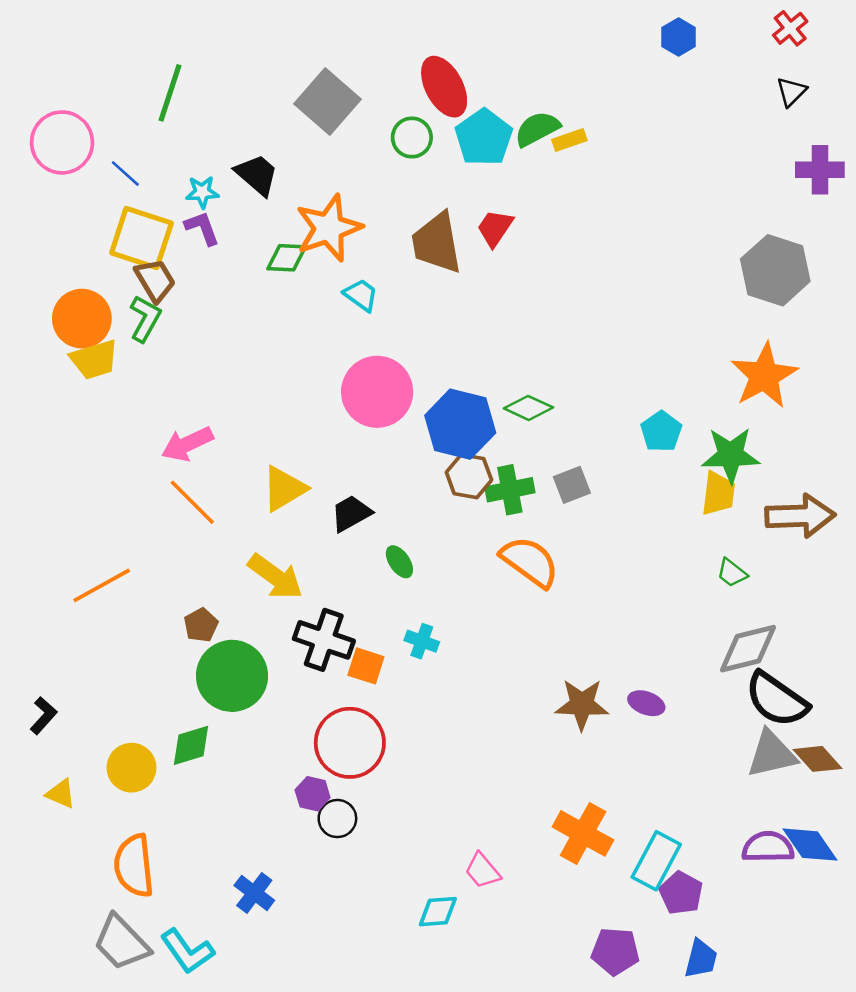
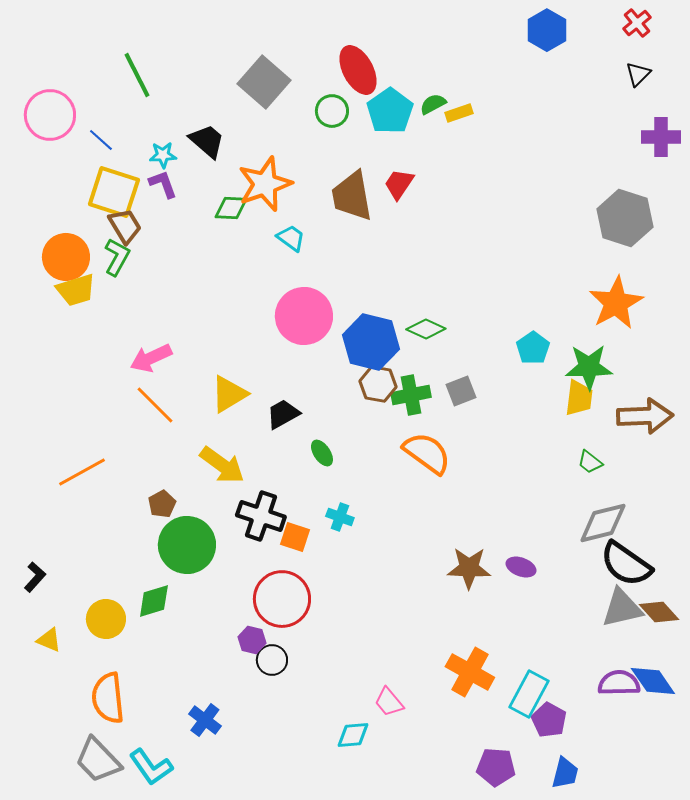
blue hexagon: (679, 37) -> (547, 30), size x1.4
green line: (170, 93) -> (137, 75), turned -45
green semicircle: (537, 129) -> (433, 104), size x0.7

